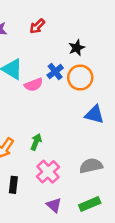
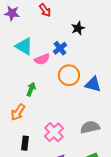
red arrow: (37, 26) -> (45, 10), turned -80
orange circle: (80, 78) -> (69, 75), moved
green arrow: (36, 142) -> (31, 89), moved

